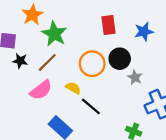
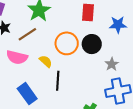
gray star: (135, 77) -> (112, 64), moved
pink semicircle: (41, 90) -> (17, 57), turned 40
black line: (91, 106) -> (58, 81), turned 42

